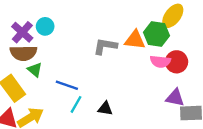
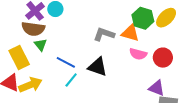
green hexagon: (157, 34) -> (143, 18), moved
pink semicircle: (160, 62) -> (138, 54), moved
black triangle: (105, 109) -> (98, 67), moved, size x1.5

